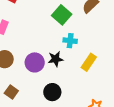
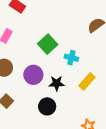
green square: (62, 15) -> (48, 44), moved
black star: (56, 59) -> (57, 83), moved

